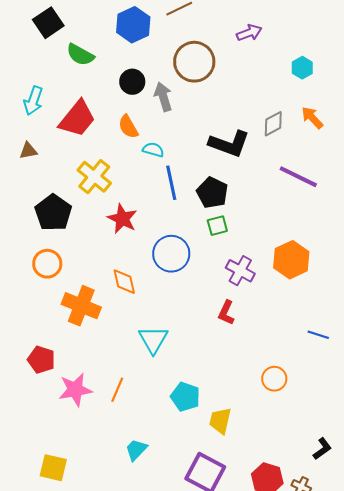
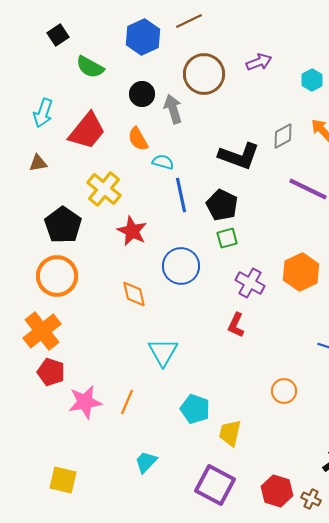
black square: (48, 23) -> (58, 35), size x0.7
purple arrow: (249, 33) -> (259, 62), moved
orange circle: (47, 264) -> (57, 276), size x1.4
orange cross: (81, 306) -> (42, 331), moved, turned 30

